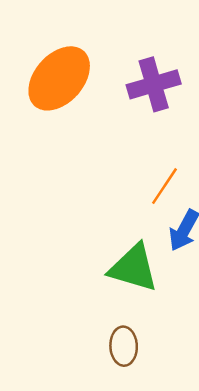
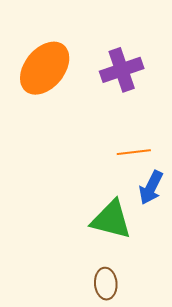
orange line: (164, 186) -> (134, 152), turned 52

